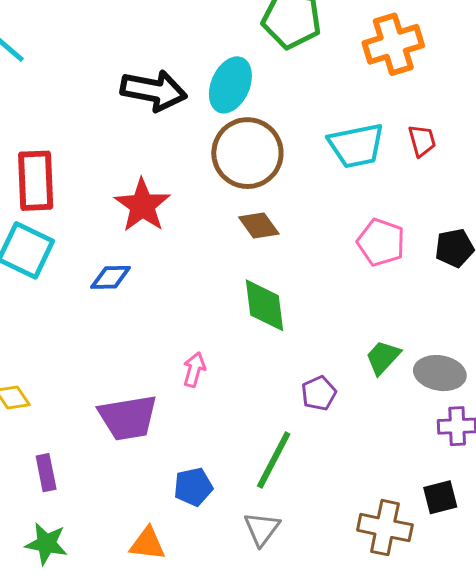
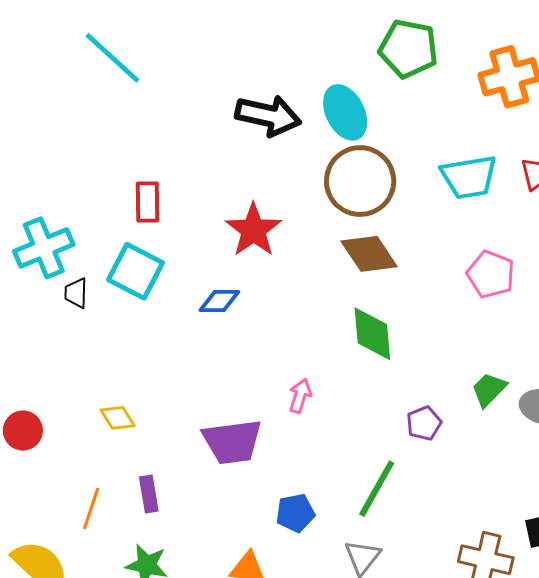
cyan ellipse: (230, 85) -> (345, 112), turned -52
red rectangle: (36, 181) -> (148, 202), size x0.7
brown diamond: (259, 226) -> (369, 254), size x1.4

